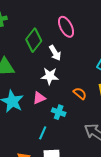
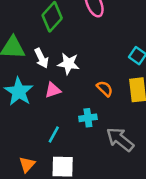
white arrow: (55, 53) -> (41, 58), moved
cyan cross: (59, 112) -> (88, 118), moved, turned -32

